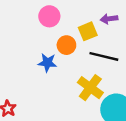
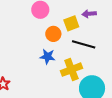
blue star: (47, 63) -> (47, 57), moved
yellow cross: (90, 88) -> (71, 70), turned 30

